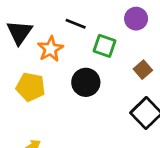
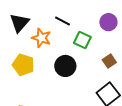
orange star: (50, 49) -> (41, 38), turned -30

